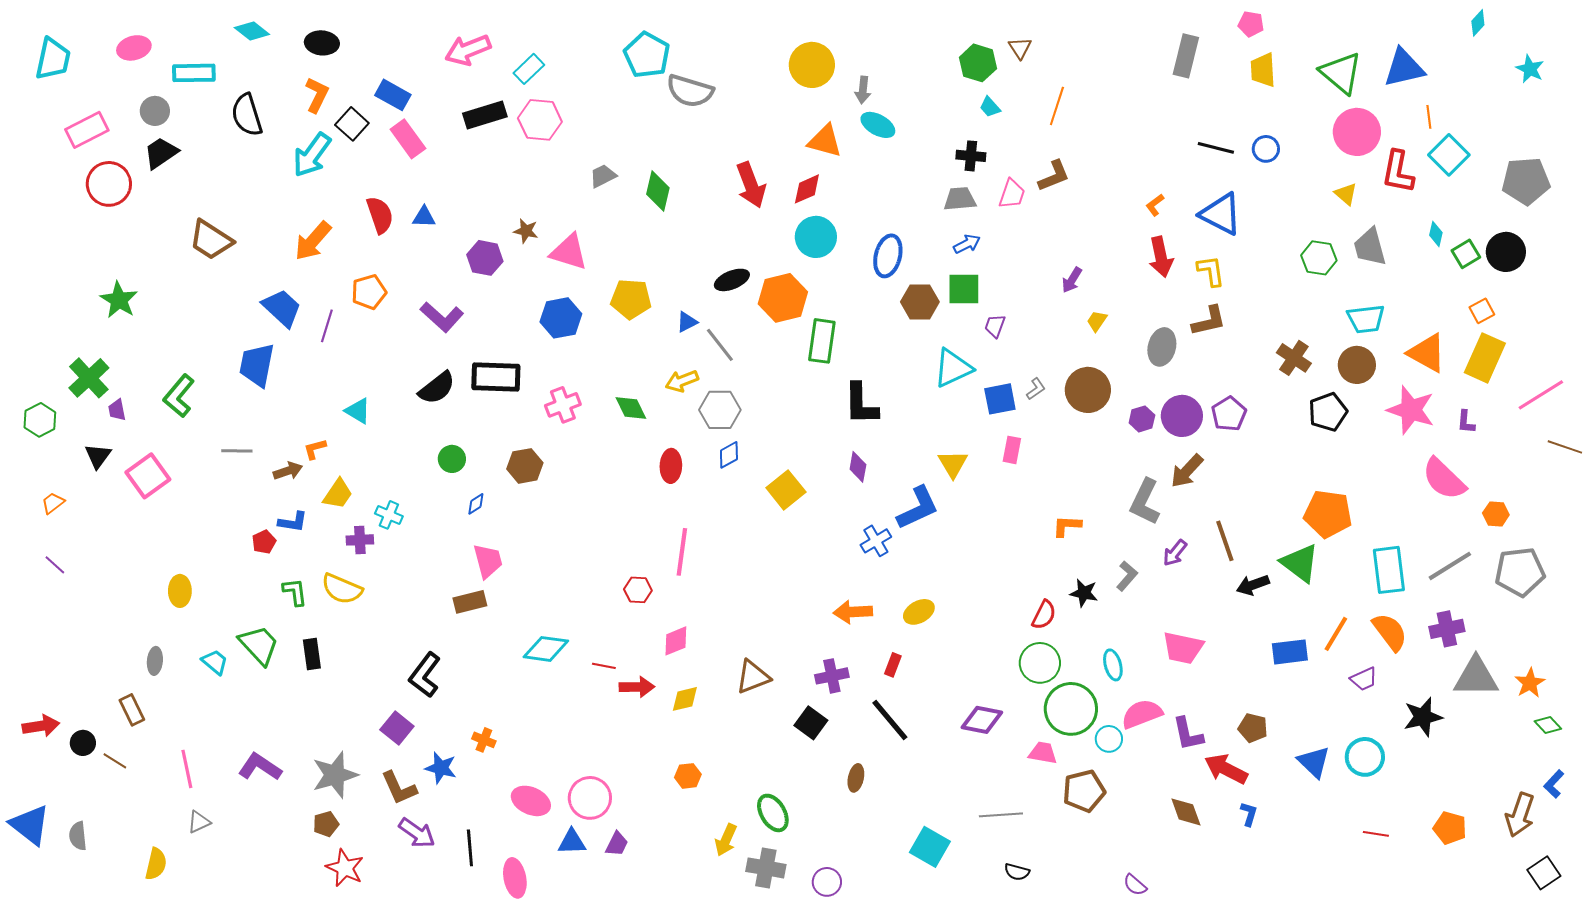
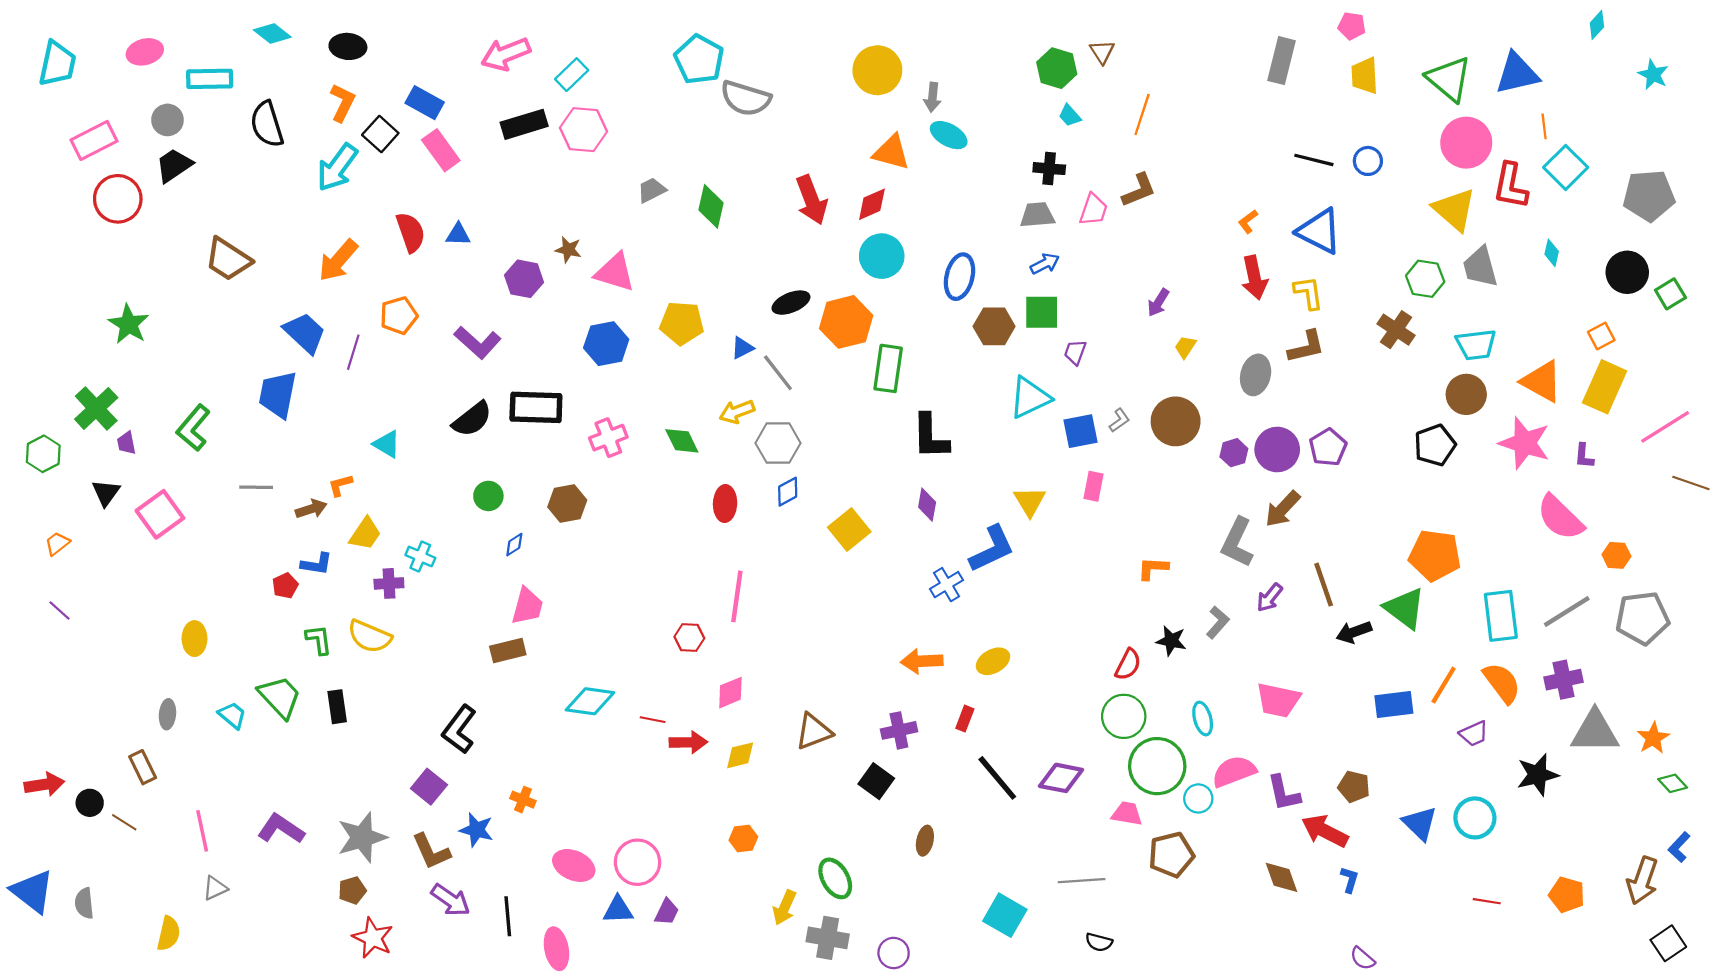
yellow triangle: (1346, 194) -> (1454, 210), size x1.8
green square: (1466, 254) -> (1670, 294), moved
brown cross: (1294, 358) -> (1396, 330), moved
pink trapezoid: (488, 561) -> (527, 606), turned 30
black line: (890, 720) -> (997, 778), moved
purple semicircle: (1135, 885) -> (1363, 958), moved

